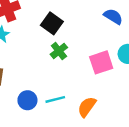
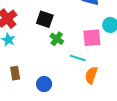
pink square: (101, 62) -> (92, 38), turned 30
cyan line: (55, 99) -> (78, 58), moved, turned 49

